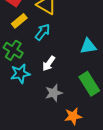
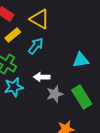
white arrow: (49, 63) -> (42, 77), turned 56
gray star: (54, 93) -> (55, 94), moved

